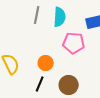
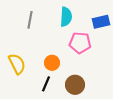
gray line: (37, 15) -> (30, 20), moved

